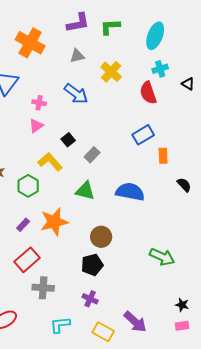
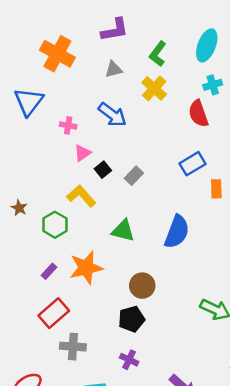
green L-shape: (110, 27) -> (158, 54), moved, turned -50
pink triangle: (36, 126) -> (82, 153), moved
gray rectangle: (92, 155) -> (134, 176), moved
blue semicircle: (130, 192) -> (177, 232), turned 100

